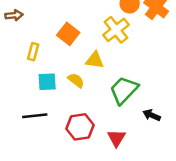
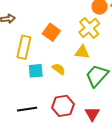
yellow rectangle: (33, 52) -> (24, 47), size x1.6
yellow triangle: (95, 60) -> (82, 52), moved
black line: (35, 116) -> (27, 109), moved

